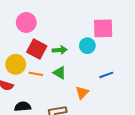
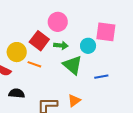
pink circle: (26, 22) -> (58, 22), moved
green triangle: (60, 73) -> (73, 65), moved, size x1.5
orange triangle: (82, 93) -> (74, 100), moved

